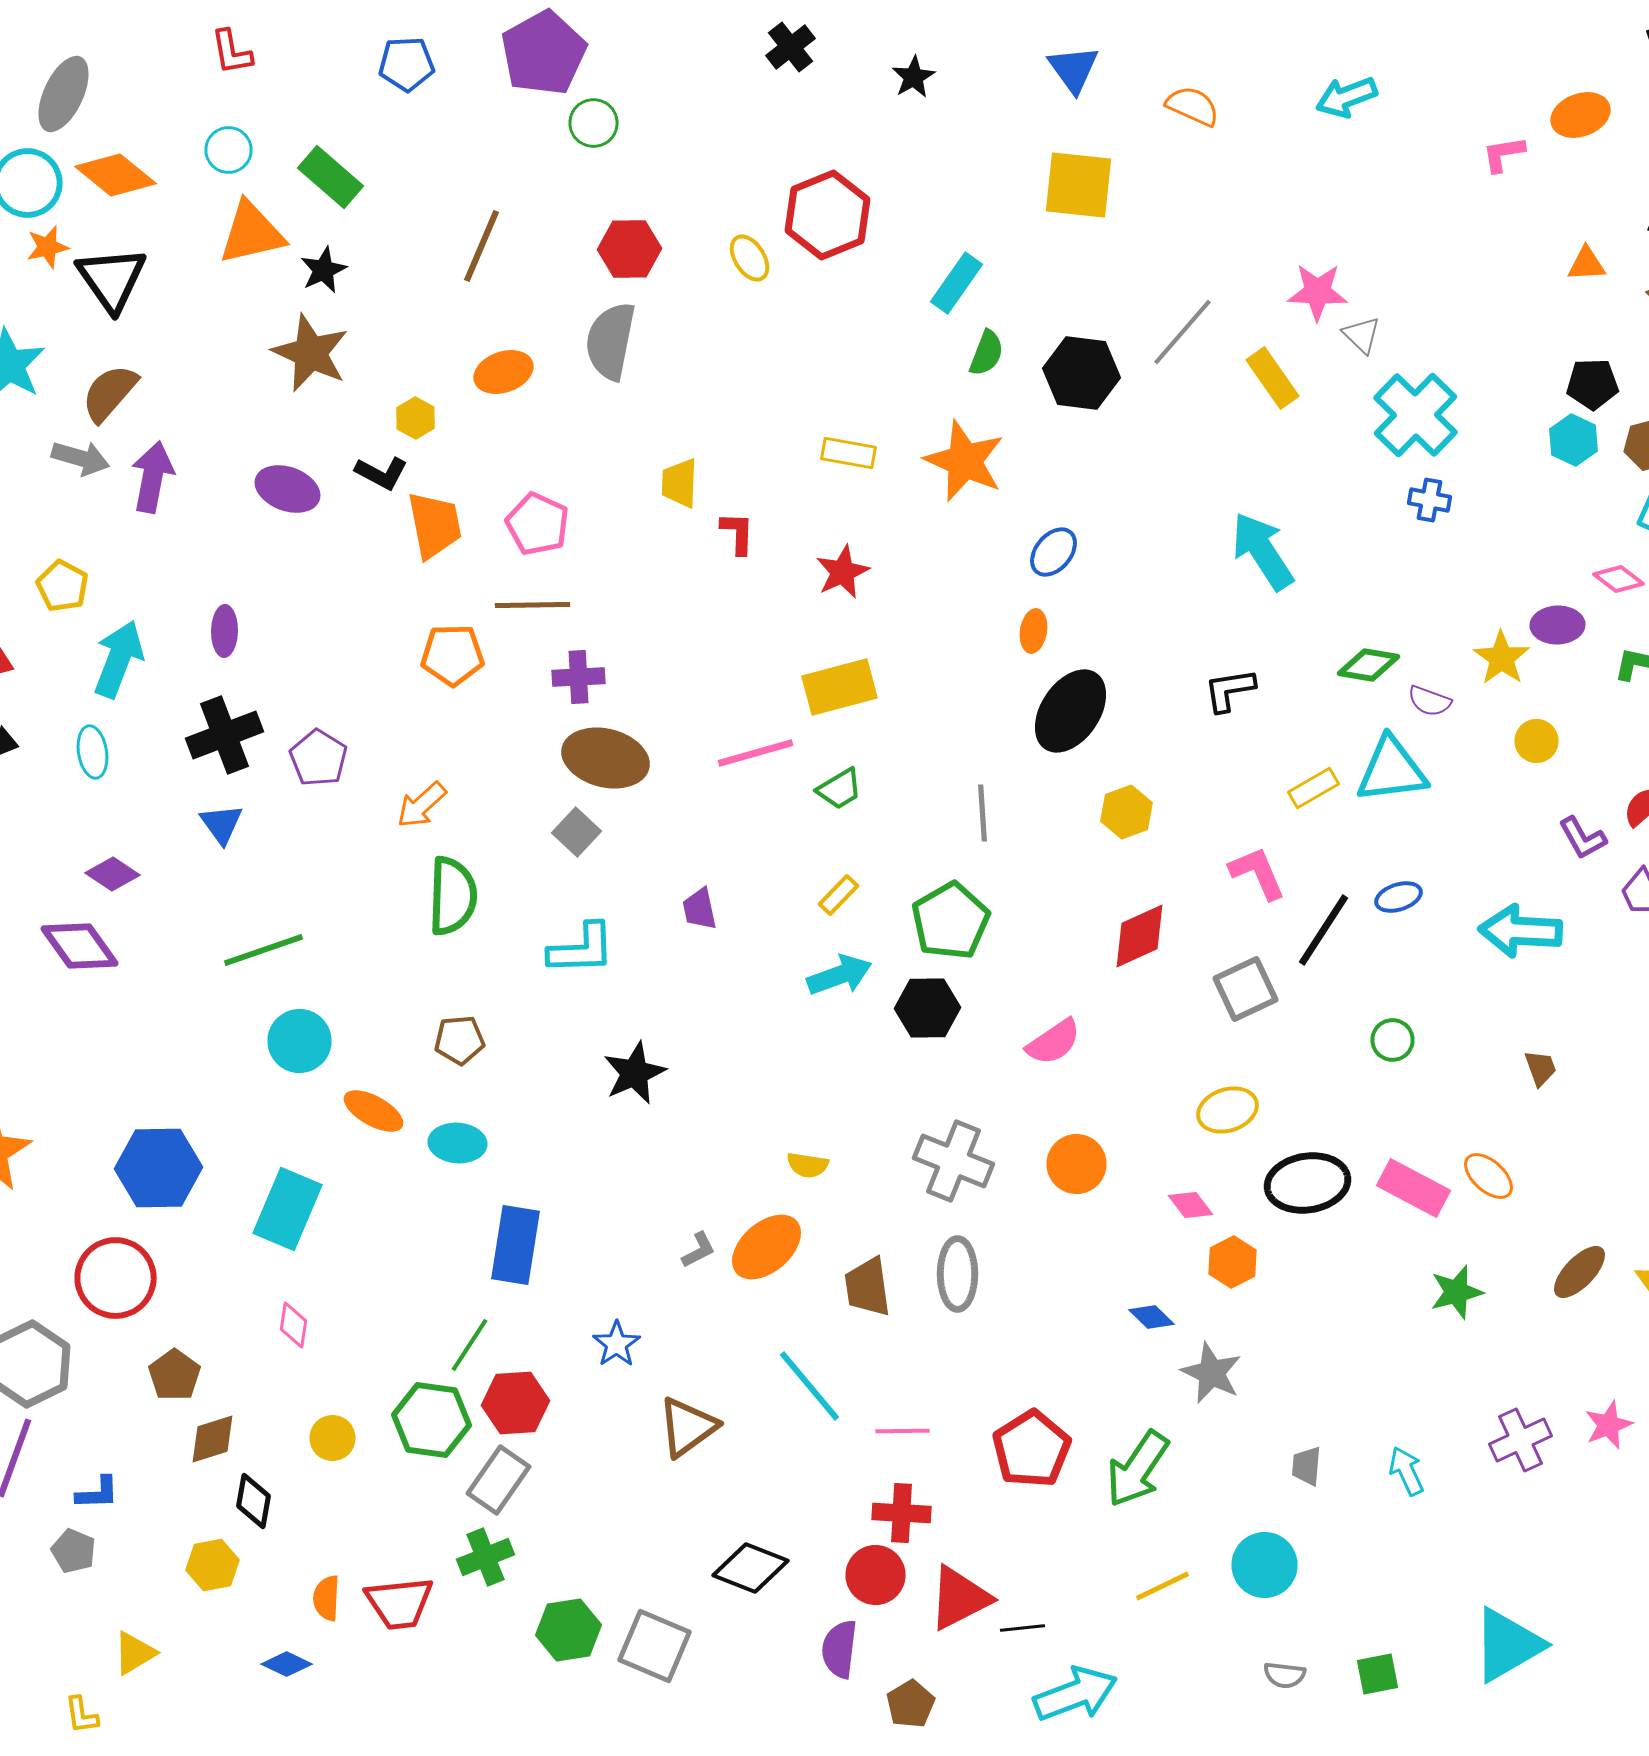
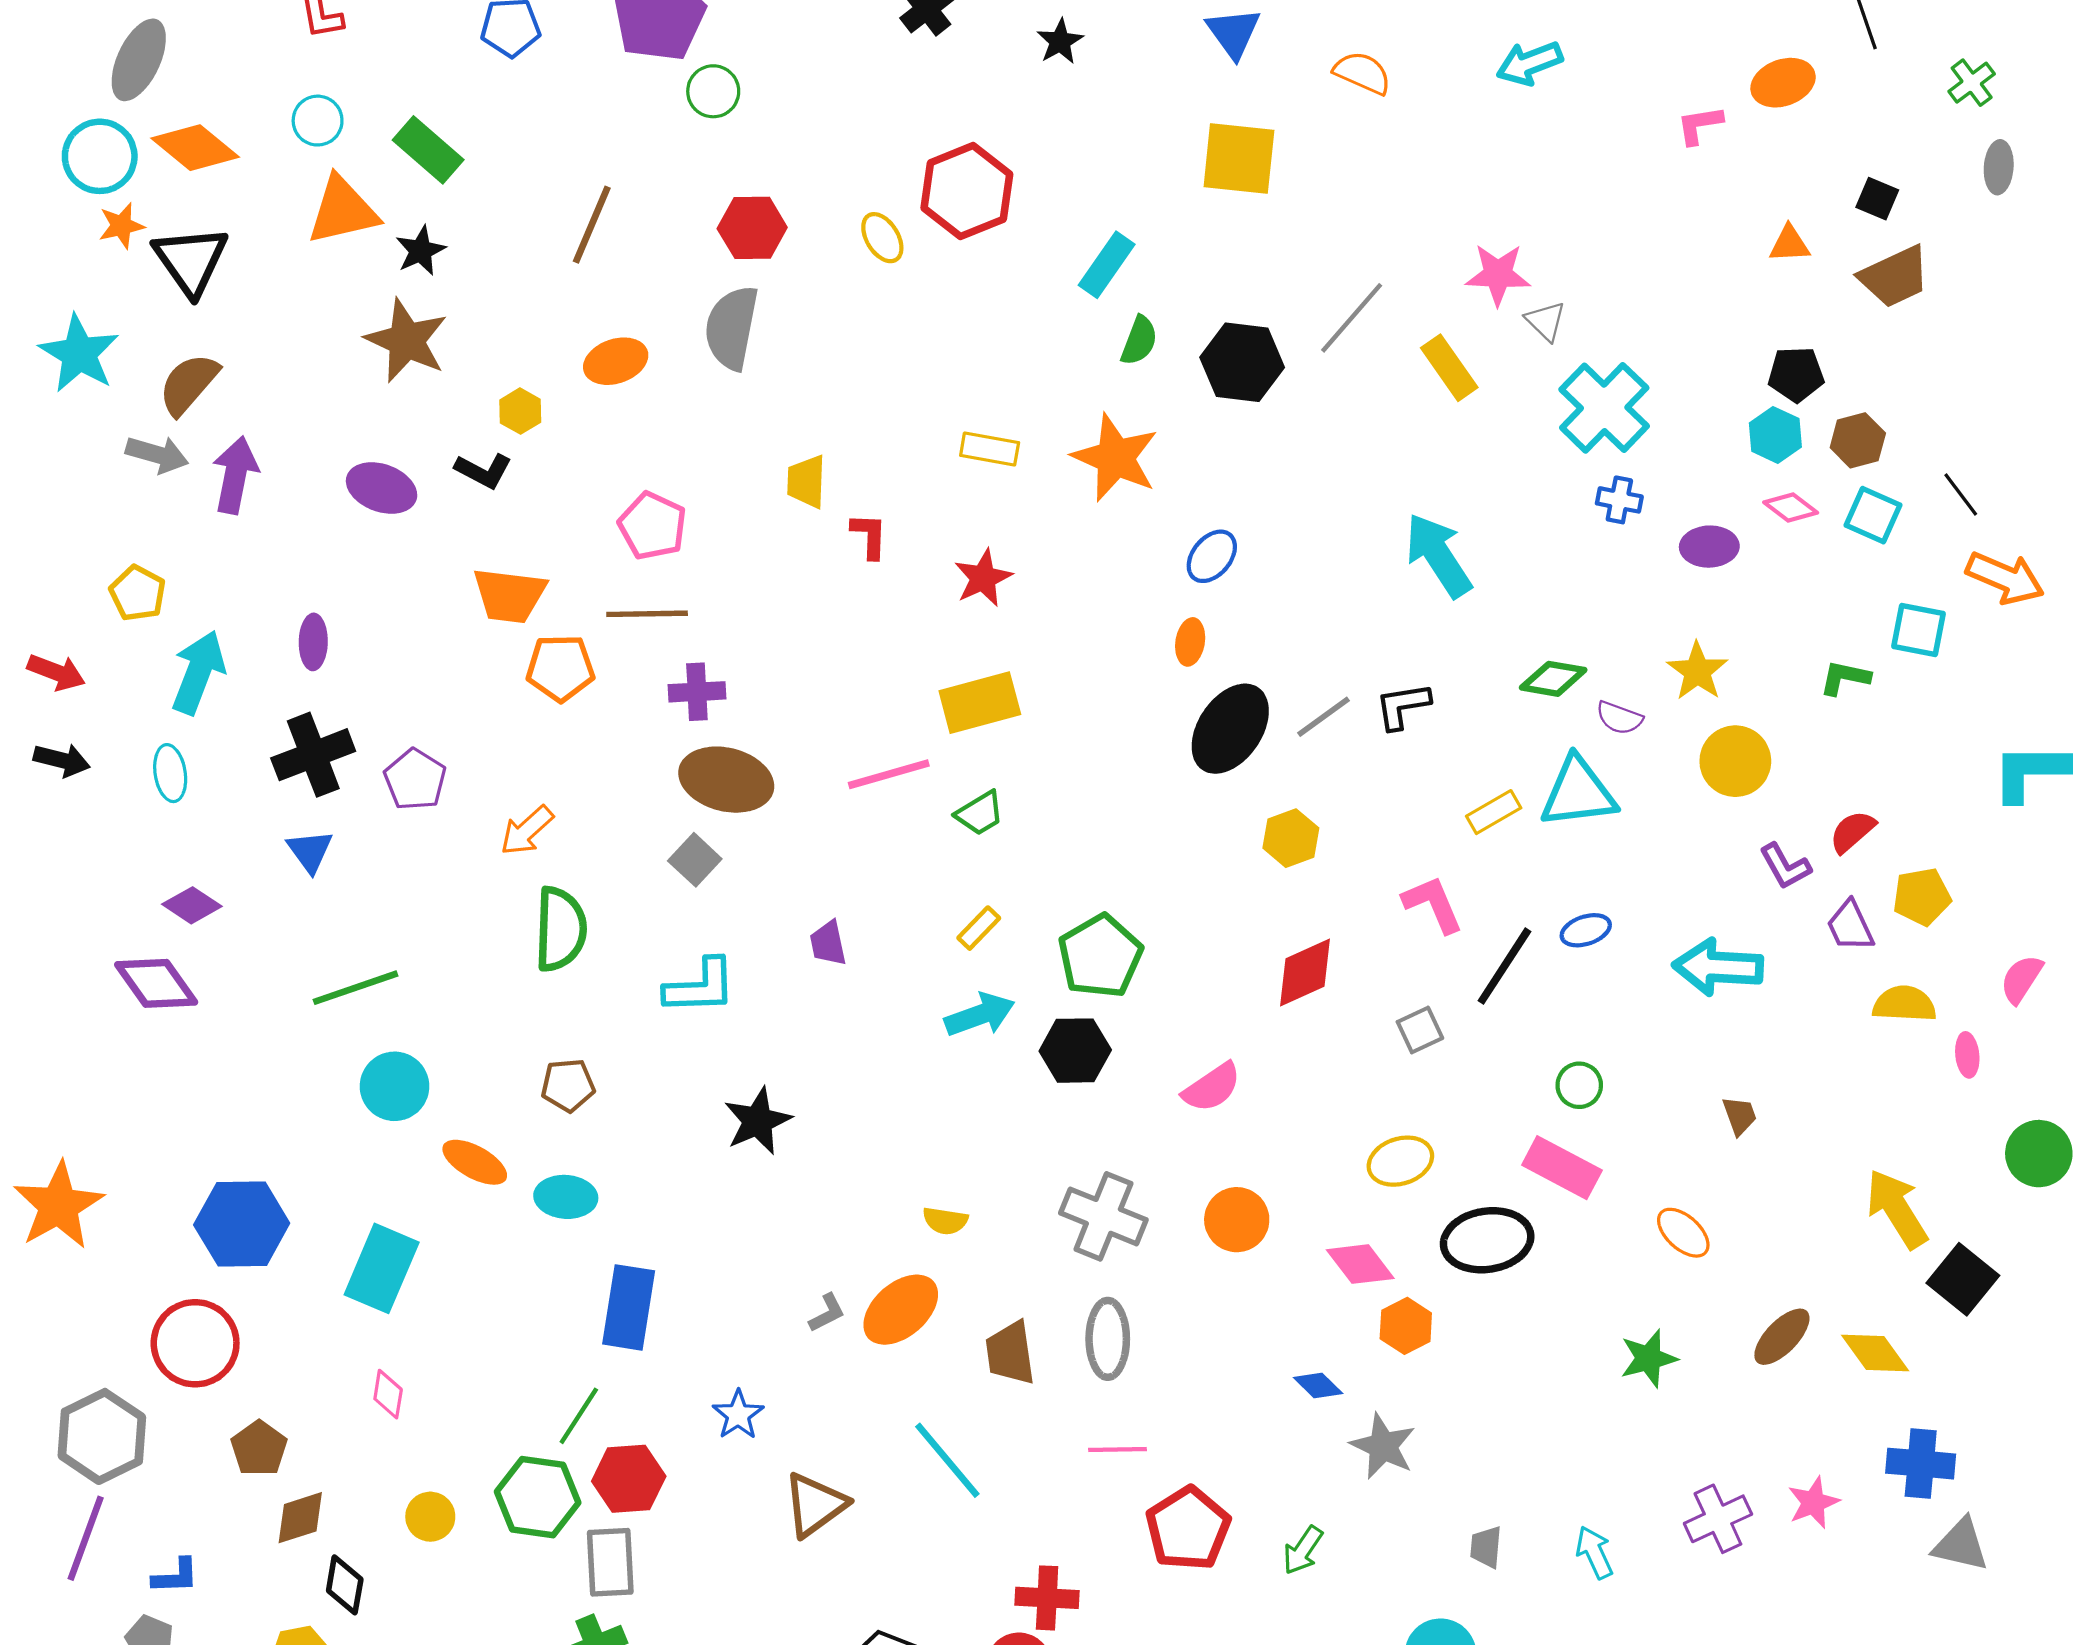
orange trapezoid: (434, 525) -> (509, 595), moved, turned 108
pink diamond: (1618, 579) -> (1791, 508), moved
purple ellipse: (1558, 625) -> (1709, 547), moved
yellow circle: (1536, 741) -> (1735, 761), size x1.5
gray line: (982, 813) -> (1323, 717), moved, turned 58
gray square: (1246, 989) -> (1420, 1030), size x0.7
pink rectangle: (1414, 1188) -> (1562, 1168), moved
pink diamond: (1190, 1205) -> (1360, 1264), size x1.4
pink line: (902, 1431) -> (1118, 1449), moved
green arrow: (1138, 1469) -> (1303, 1550), size x0.6
gray rectangle: (498, 1480) -> (610, 1562), turned -38

